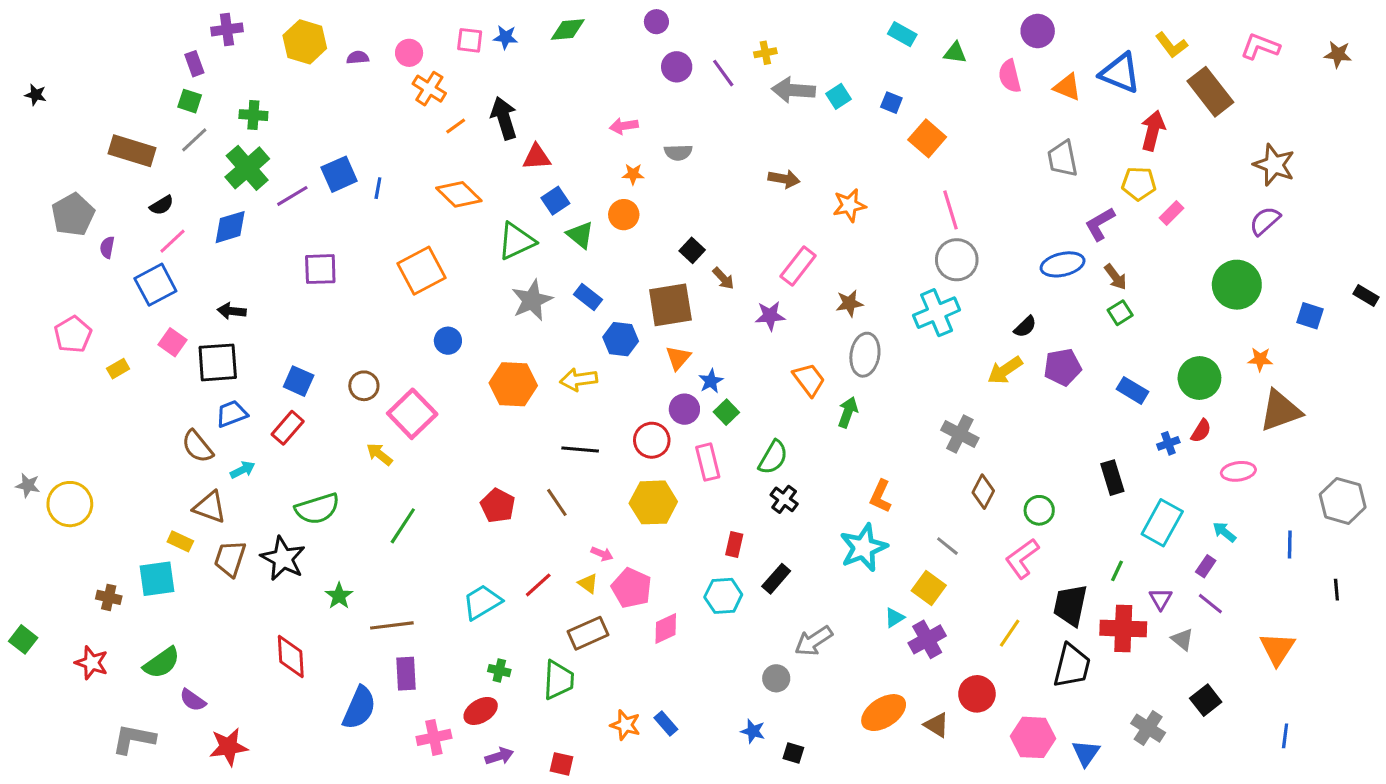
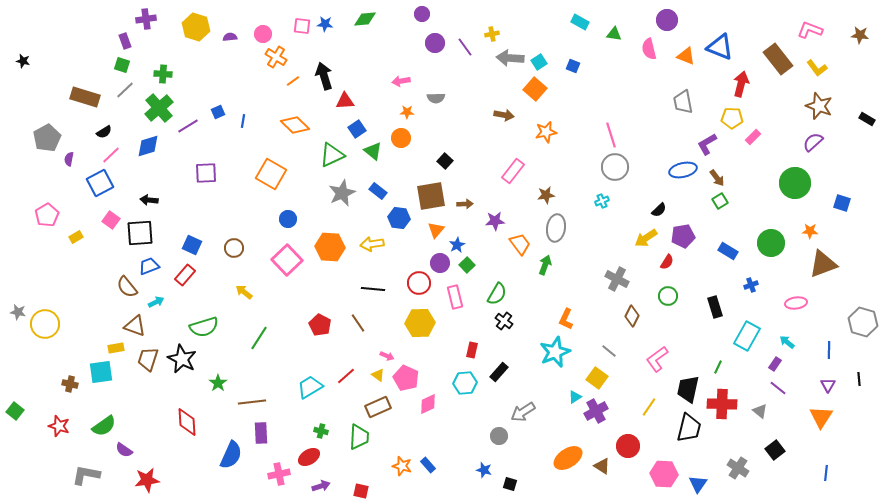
yellow L-shape: (1171, 45) -> (817, 68), moved
orange square: (927, 138) -> (535, 89), moved
blue square: (339, 174) -> (218, 112), size x0.6
orange square: (421, 271) -> (271, 174), turned -32
brown arrow: (723, 278) -> (465, 204), moved, turned -49
black rectangle: (1366, 296) -> (867, 119), moved
cyan cross: (937, 313) -> (602, 201), size x0.5
purple star: (770, 316) -> (495, 221), moved
pink square: (412, 414) -> (287, 260), moved
red semicircle: (1201, 431) -> (667, 262), moved
green circle: (1039, 510) -> (668, 296), moved
yellow rectangle: (180, 541) -> (116, 348), turned -35
purple triangle: (1161, 599) -> (828, 385), moved

